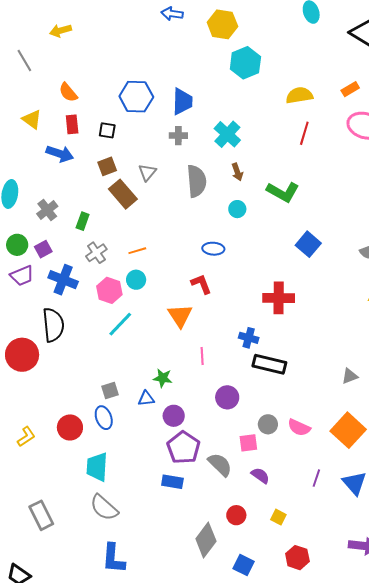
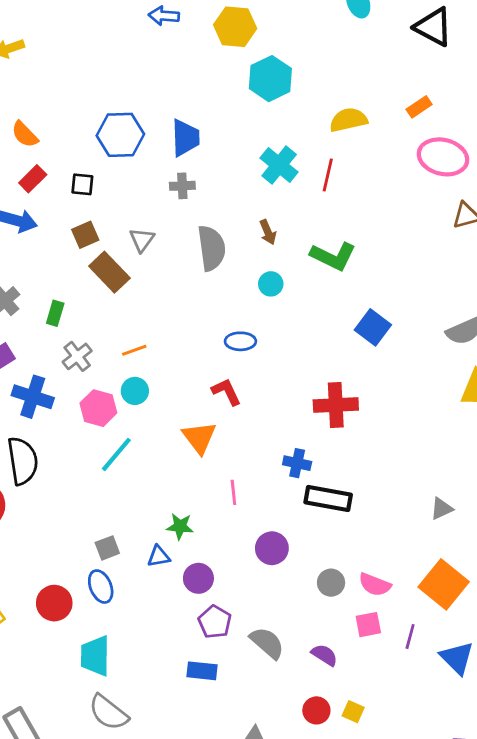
red rectangle: (72, 124) -> (33, 179), turned 54
red line: (304, 133) -> (328, 175), moved
cyan cross: (227, 134) -> (279, 165), moved
pink square: (248, 443) -> (368, 625), moved
purple pentagon: (184, 448) -> (215, 622), size x0.7
purple line: (316, 478) -> (410, 636), moved
red circle: (236, 515) -> (316, 710), moved

